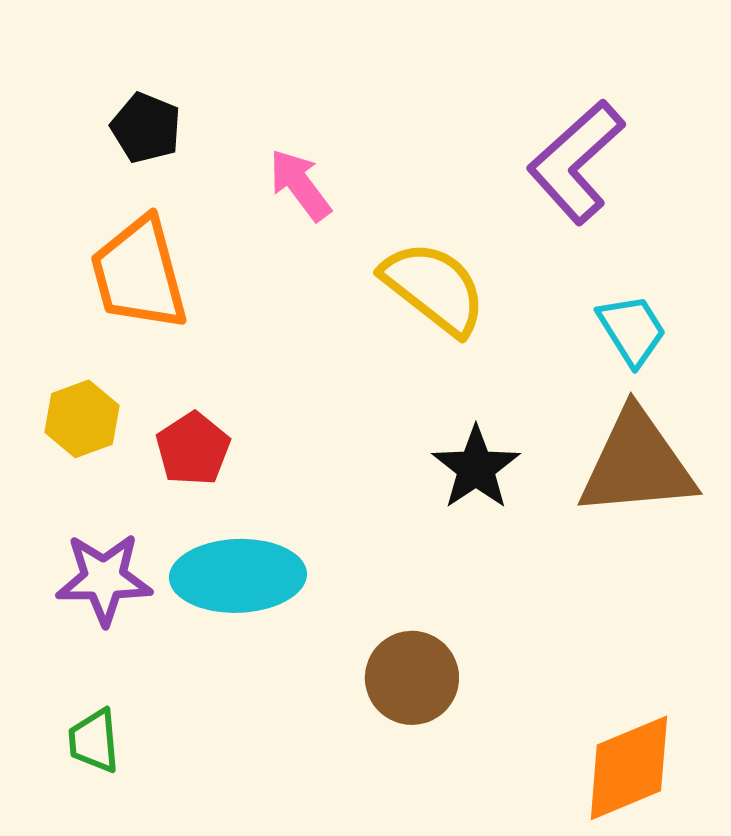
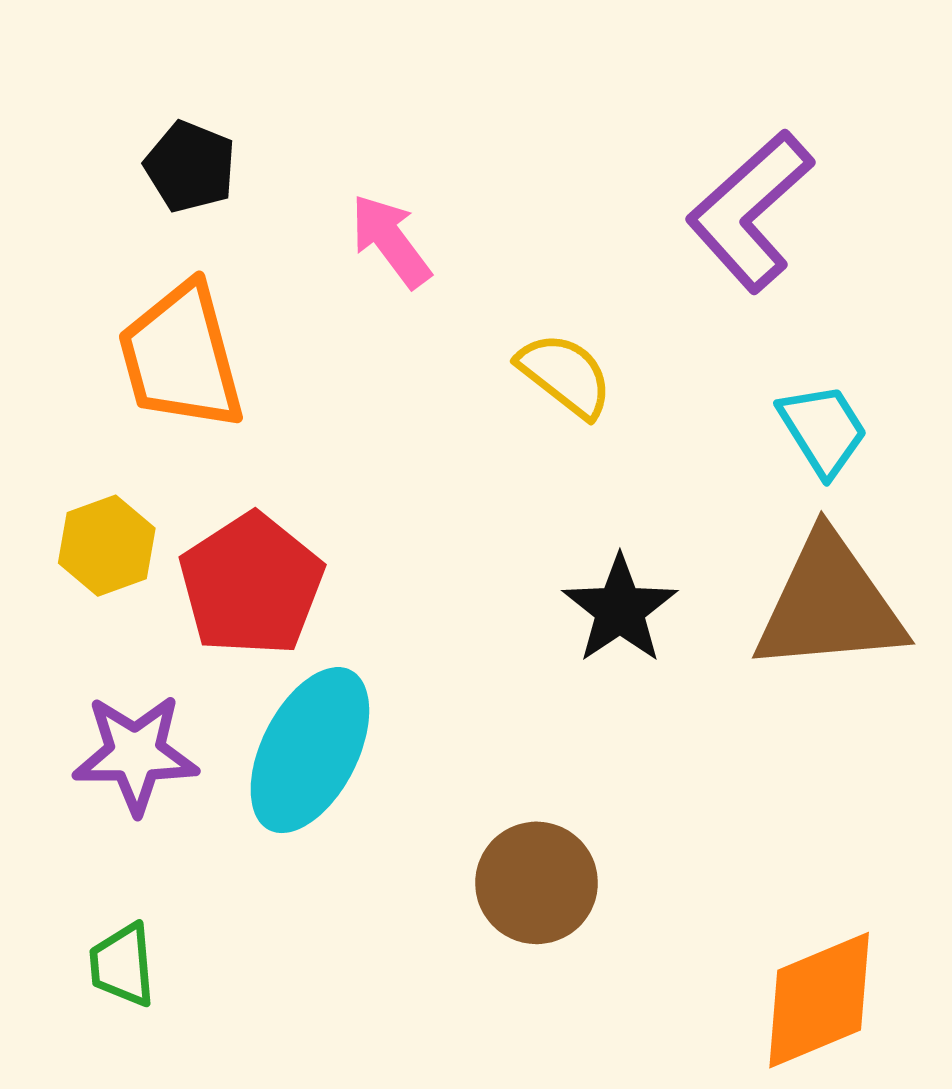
yellow semicircle: (434, 288) -> (565, 375), size x0.7
red pentagon: (193, 449) -> (251, 585), size x1.5
cyan ellipse: (238, 576) -> (310, 750), turned -61

